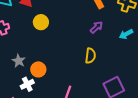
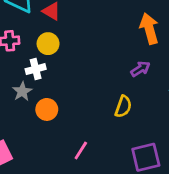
yellow circle: (41, 22) -> (48, 44), moved
white cross: (27, 84) -> (36, 69), moved

